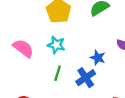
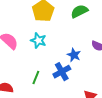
green line: (58, 73) -> (36, 77), moved

